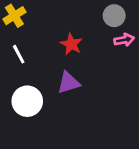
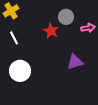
gray circle: (114, 16) -> (66, 17), moved
purple triangle: (69, 83) -> (75, 62), moved

